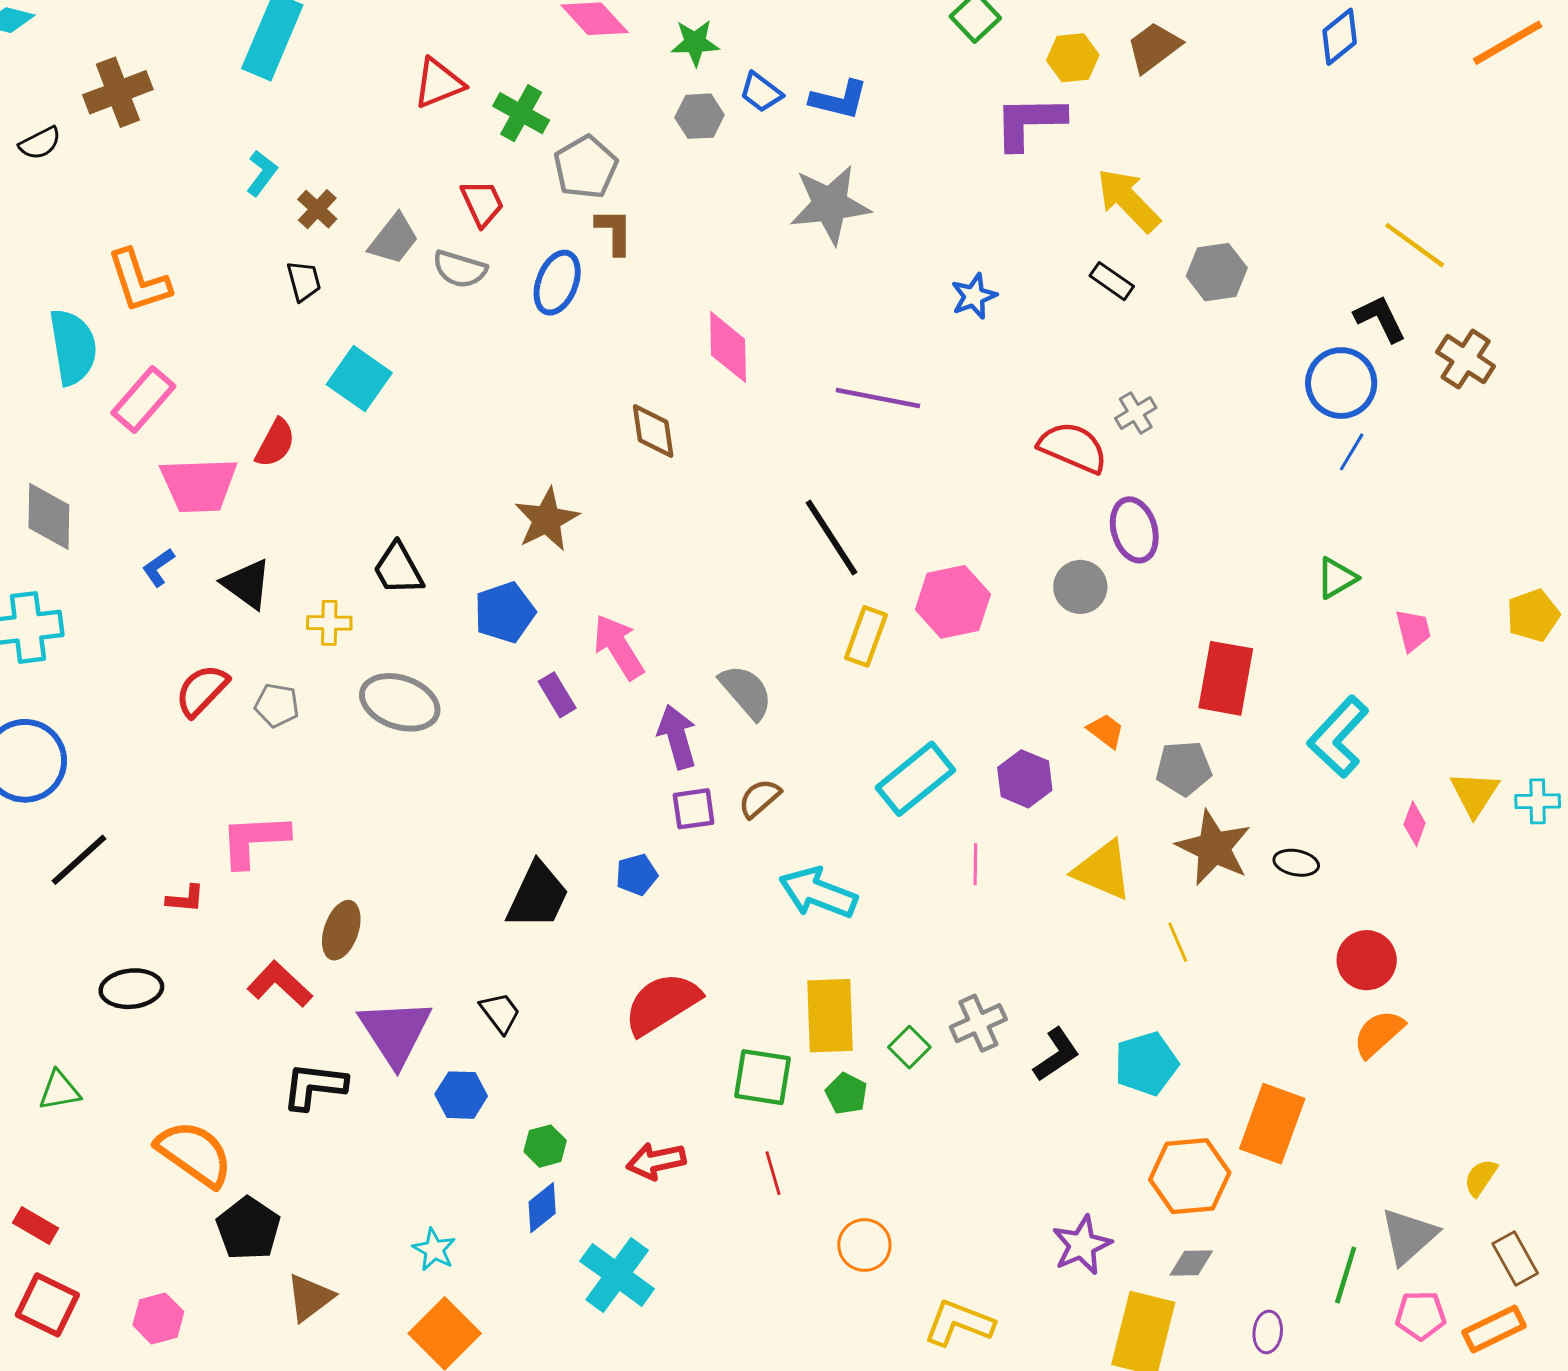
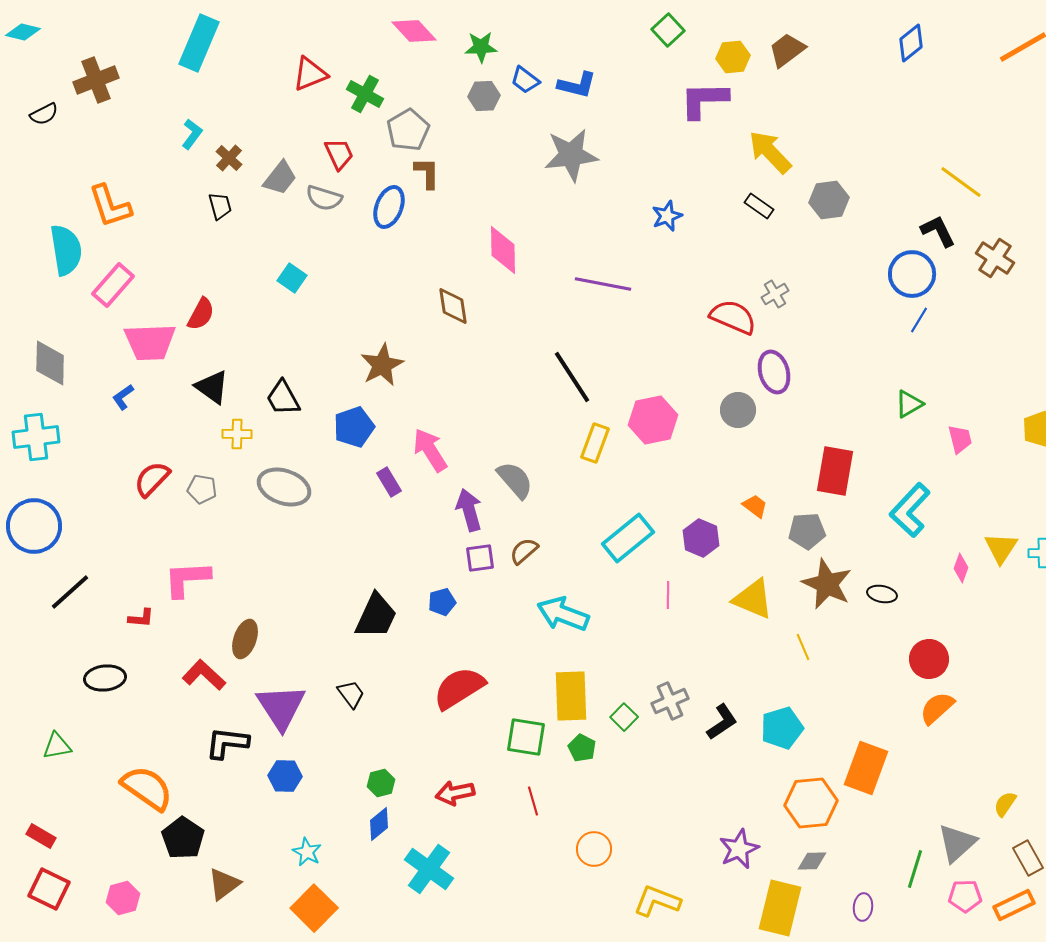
cyan square: (359, 379) -> (292, 278), moved, size x0.7
black triangle: (247, 584) -> (212, 387), moved
blue hexagon: (461, 1095) -> (285, 776), moved

